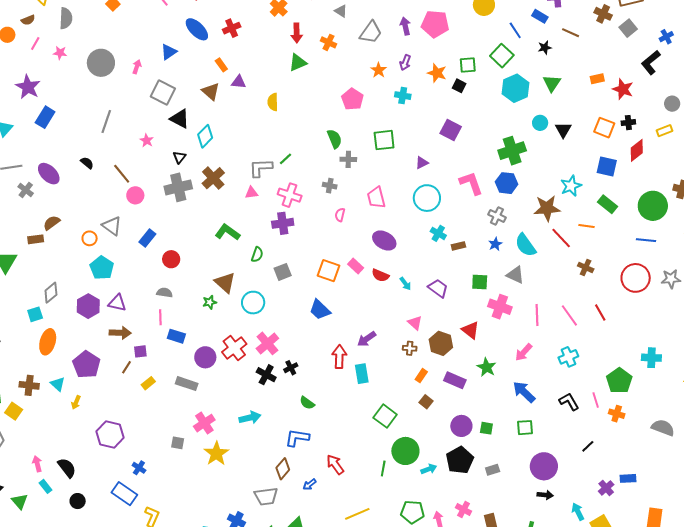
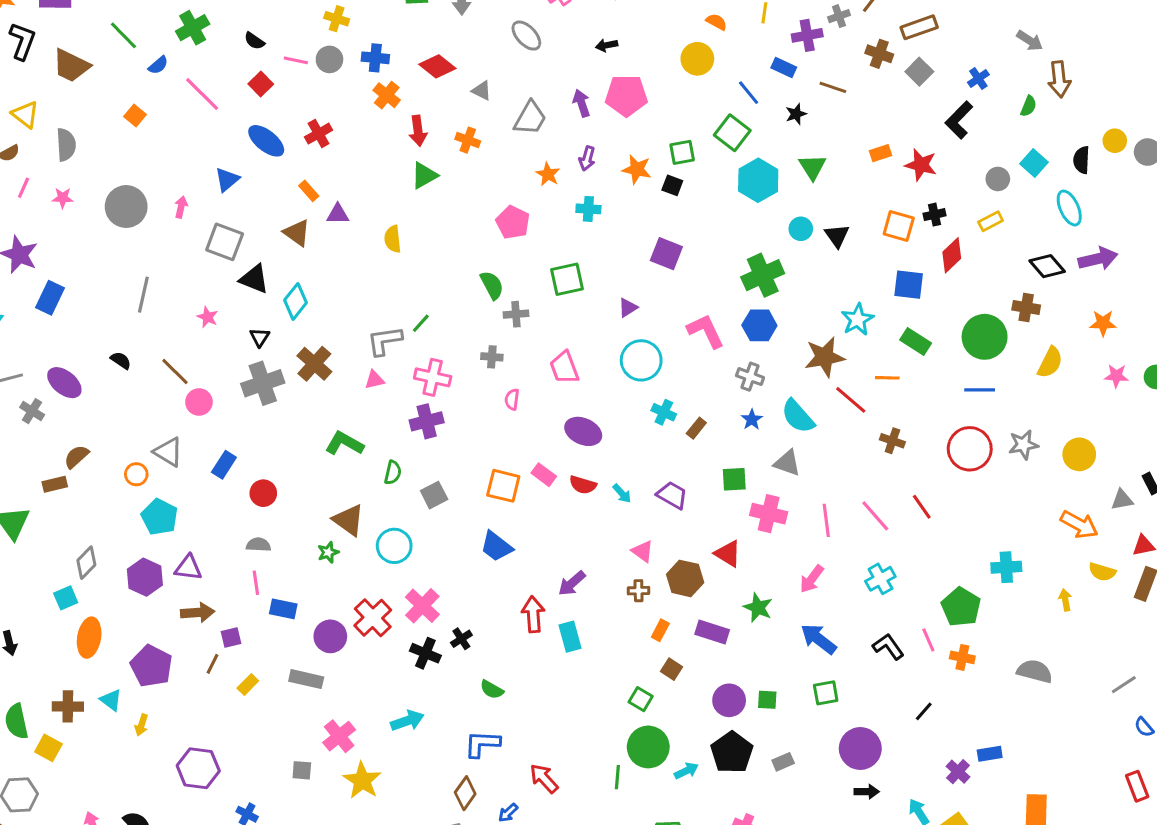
brown rectangle: (458, 246) -> (696, 428), turned -32
green square: (385, 416) -> (641, 699), moved, size x0.7

